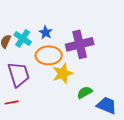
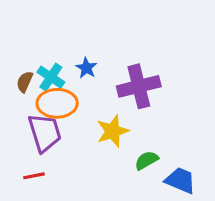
orange ellipse: (49, 55) -> (57, 103), moved

